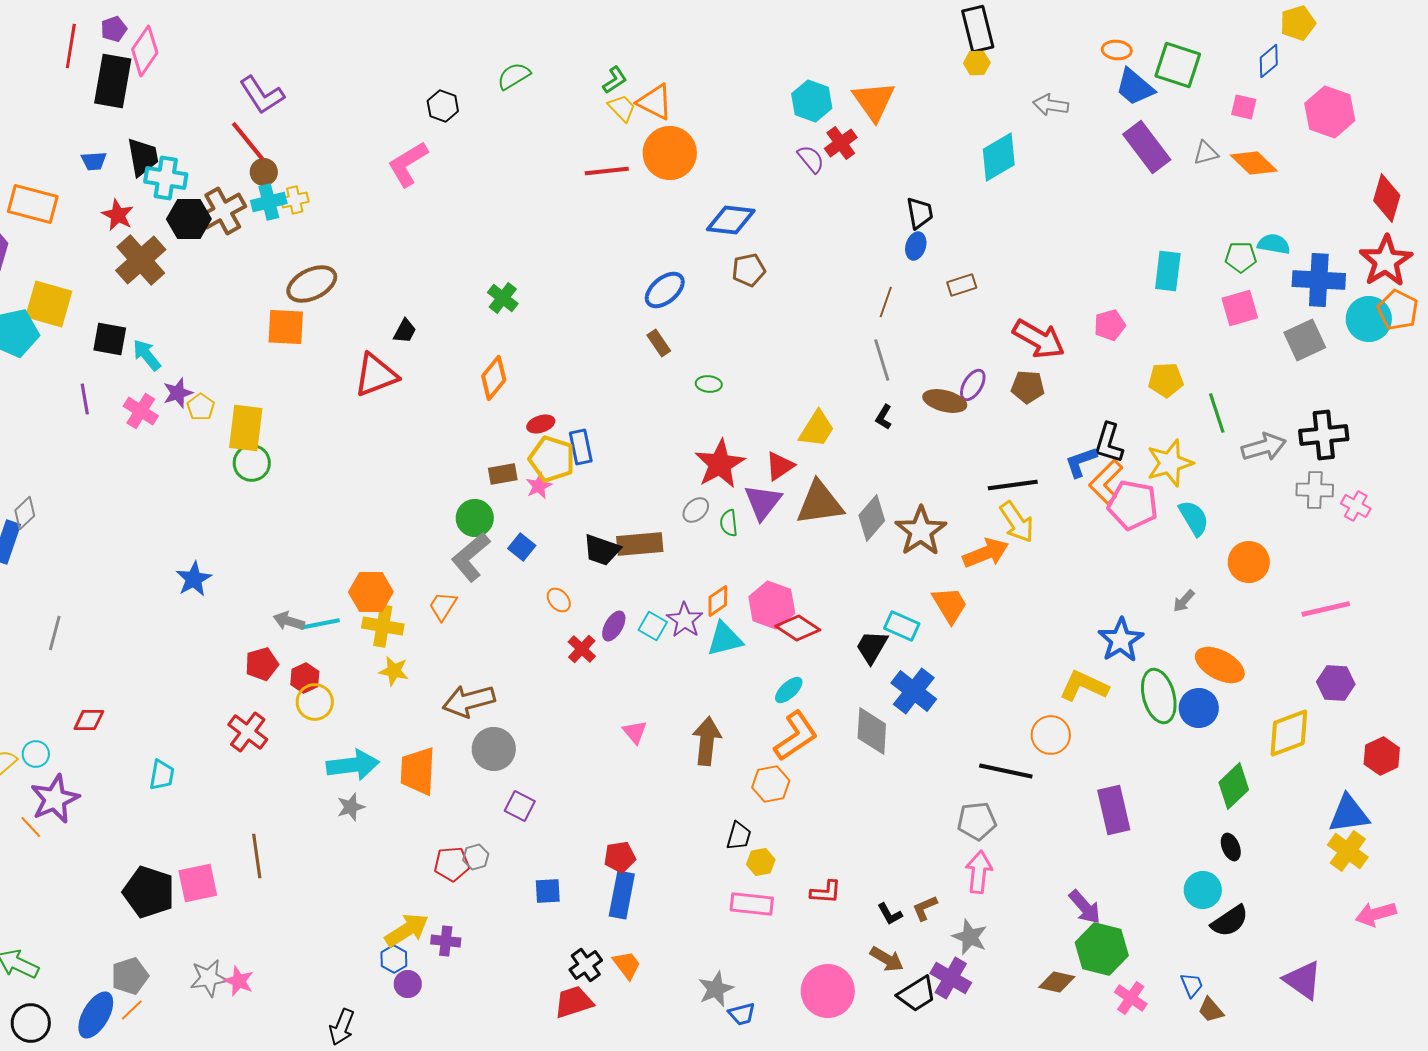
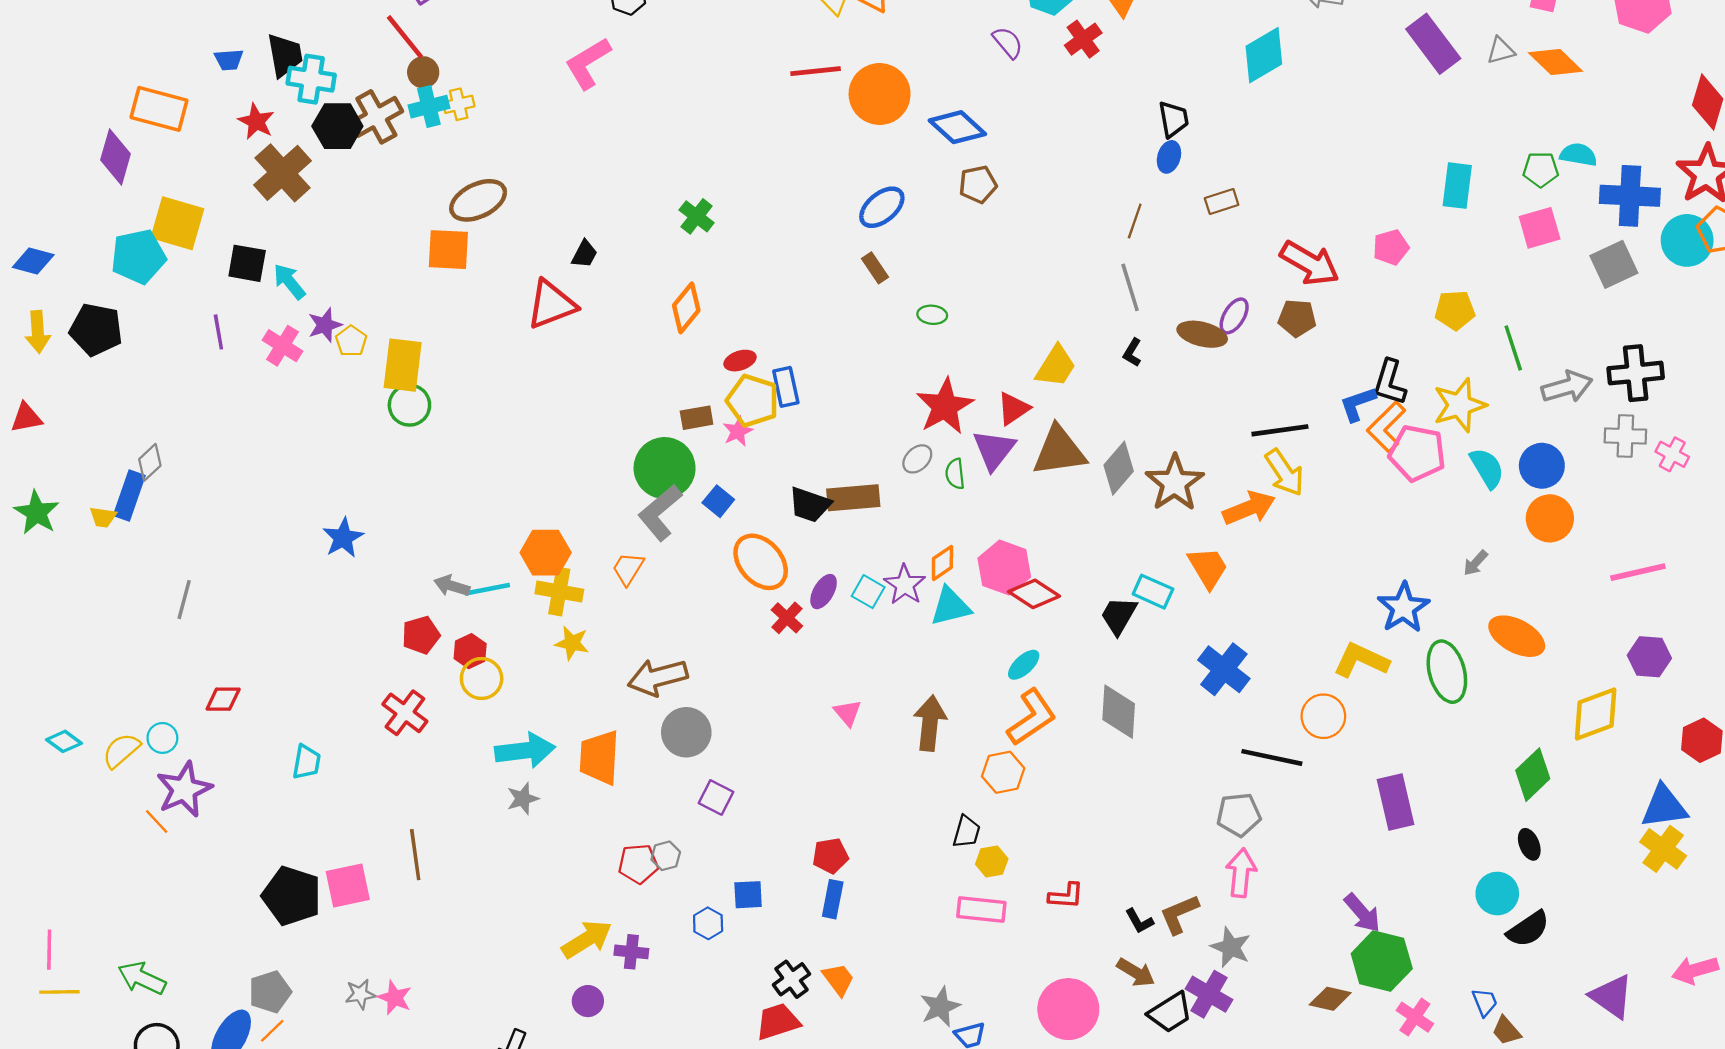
orange circle: (670, 153) -> (880, 94), moved
purple semicircle: (811, 159) -> (1008, 43), moved
blue diamond: (731, 220) -> (957, 127), turned 36
green circle: (475, 518) -> (665, 468), size x1.4
orange ellipse: (559, 600) -> (761, 562), size x2.0
blue cross: (914, 691) -> (1224, 669), moved
blue circle: (1199, 708) -> (1542, 466), moved
blue rectangle: (622, 895) -> (833, 899), size x0.7
brown L-shape: (925, 908) -> (1179, 914), size x1.4
pink arrow: (1376, 914) -> (1695, 970), moved
blue hexagon: (394, 959) -> (708, 923), moved
gray star: (209, 978) -> (360, 994), size x0.7

